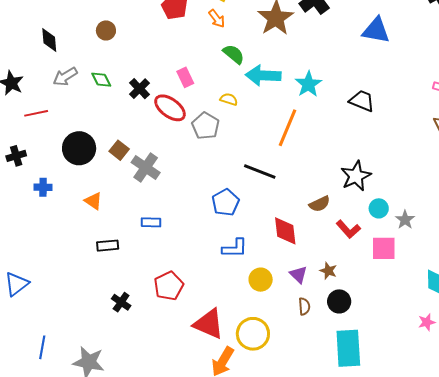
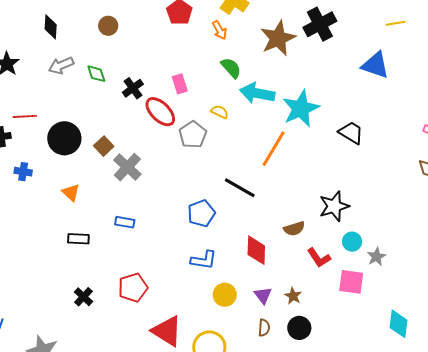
cyan star: (308, 84) -> (301, 108), size x1.4
red line: (36, 113) -> (25, 116), moved

